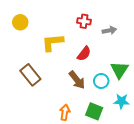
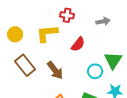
red cross: (84, 21) -> (67, 15), moved
yellow circle: (20, 22) -> (15, 34), moved
brown arrow: (77, 80) -> (55, 70), moved

